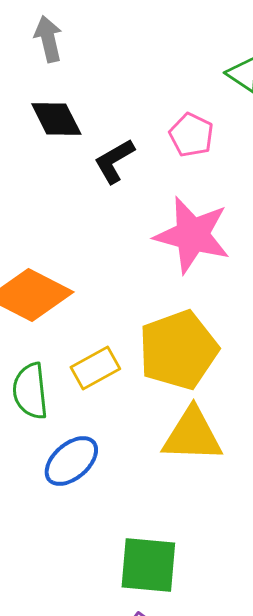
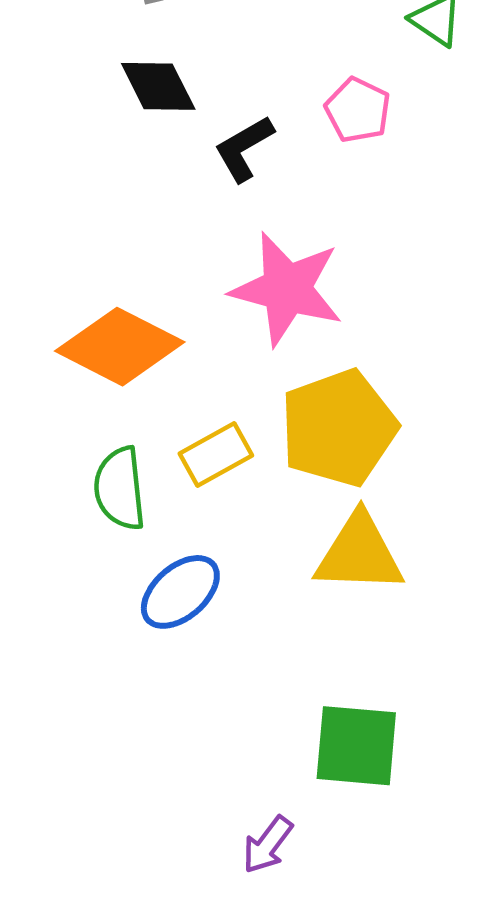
pink star: (192, 235) -> (287, 289), moved
green square: (148, 565) -> (356, 746), moved

